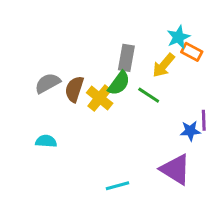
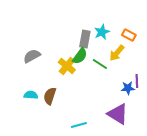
cyan star: (178, 37) -> (102, 32), moved
yellow arrow: (164, 65) -> (117, 53), moved
brown semicircle: (74, 89) -> (50, 96), moved

